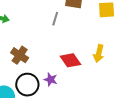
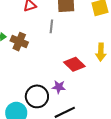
brown cross: (20, 55) -> (19, 42), moved

